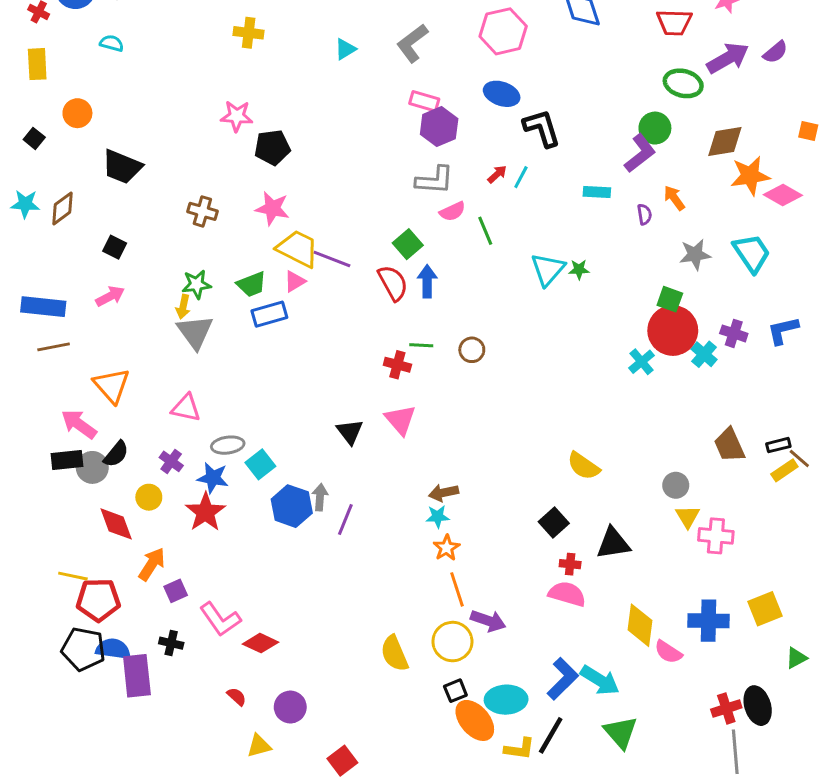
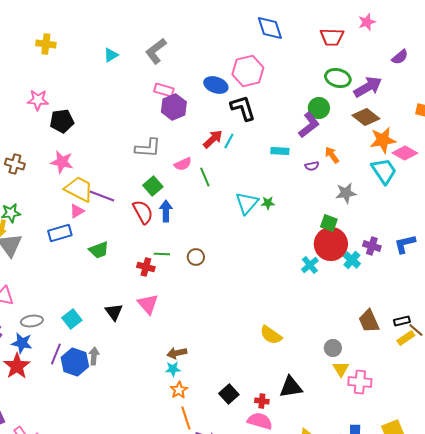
pink hexagon: (503, 31) -> (248, 71), moved
purple arrow: (728, 58) -> (368, 87), moved
brown diamond: (725, 141) -> (366, 117), turned 48
red arrow: (497, 174) -> (213, 139), size x1.5
gray L-shape: (435, 180) -> (148, 148), moved
purple semicircle: (644, 214) -> (312, 166), turned 88
cyan trapezoid: (752, 253) -> (384, 171), moved
green trapezoid: (252, 284) -> (99, 250), moved
cyan square: (260, 464) -> (72, 319), moved
purple line: (345, 519) -> (56, 354), moved
black square: (554, 522) -> (229, 394), moved

